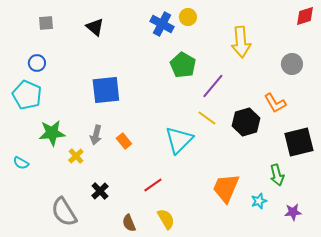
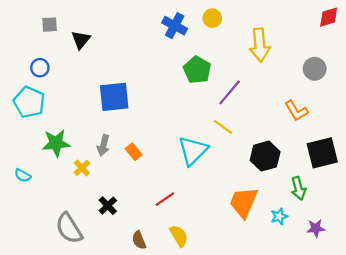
yellow circle: (188, 17) -> (212, 18), moved
black triangle: (95, 27) -> (81, 40), moved, turned 30
black hexagon: (246, 122) -> (265, 156), moved

